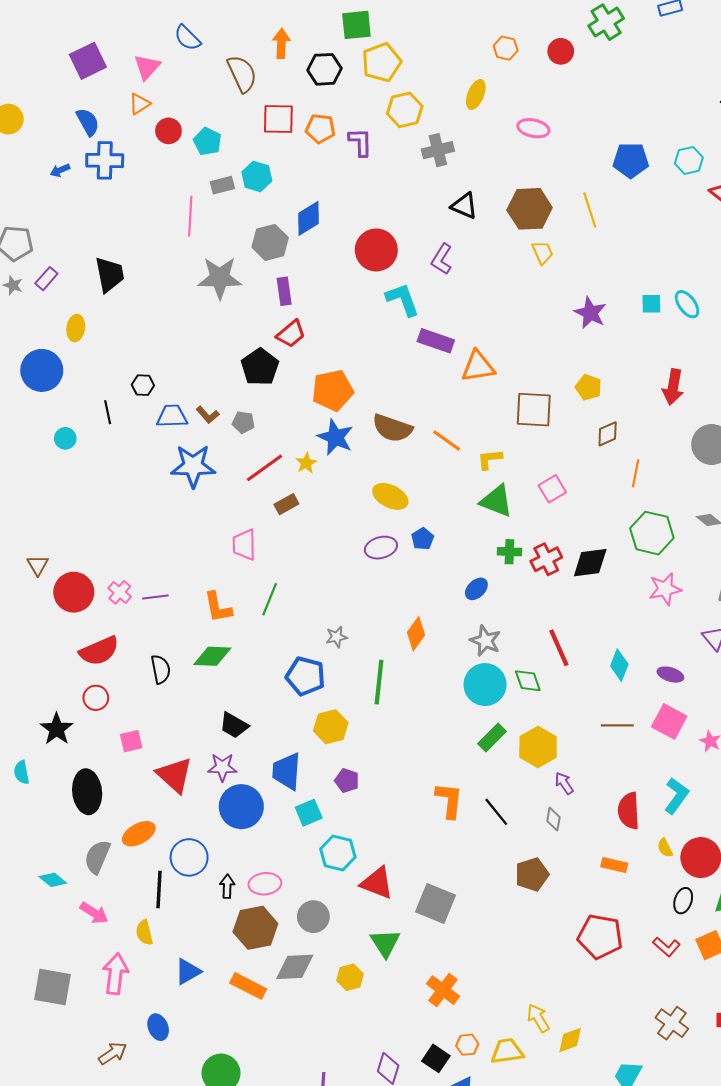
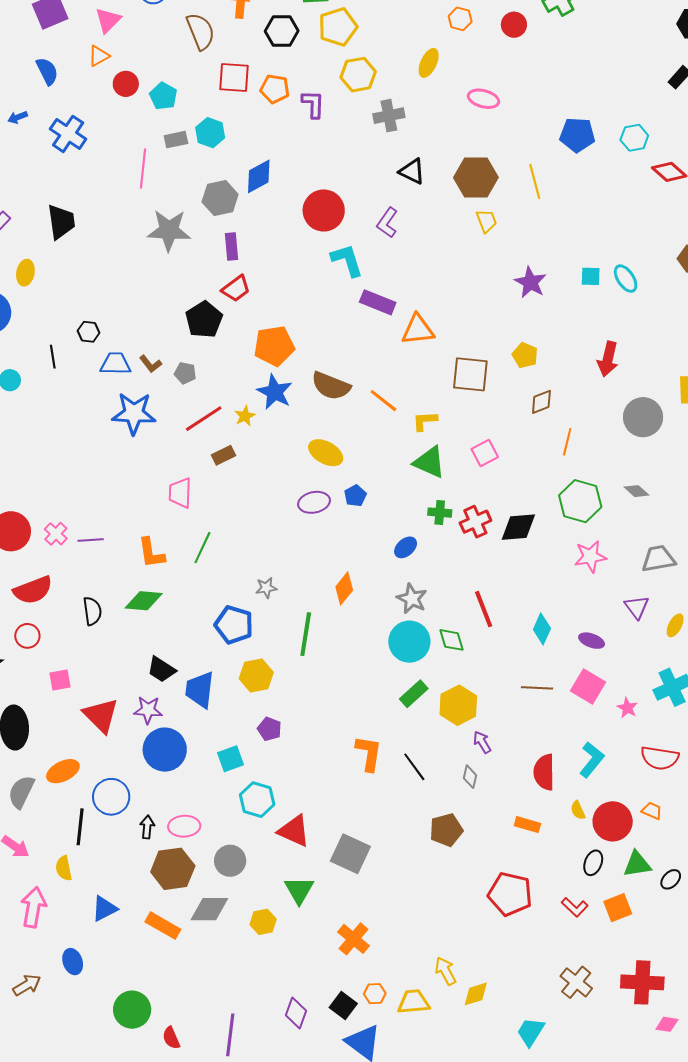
blue cross: (105, 160) -> (68, 134), moved, turned 30
blue trapezoid: (287, 771) -> (200, 690), moved

